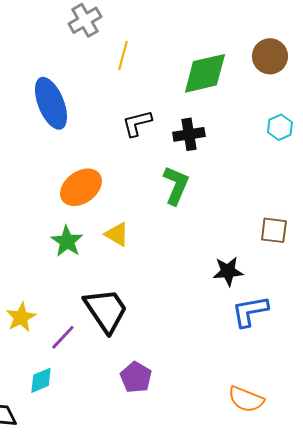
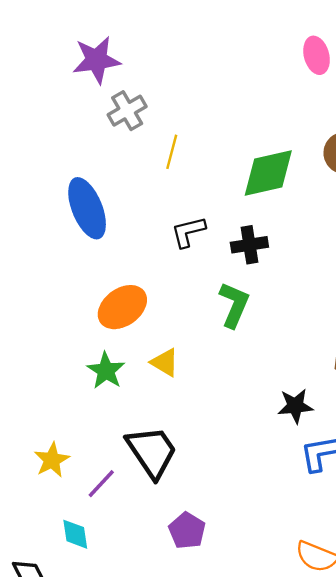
cyan diamond: (41, 380) -> (75, 534), turned -76

